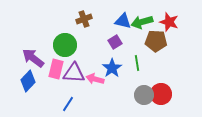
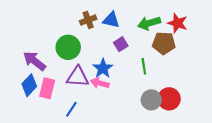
blue triangle: (123, 21) -> (111, 20), moved
blue star: (112, 68) -> (103, 68), moved
pink rectangle: (56, 69) -> (47, 88), moved

